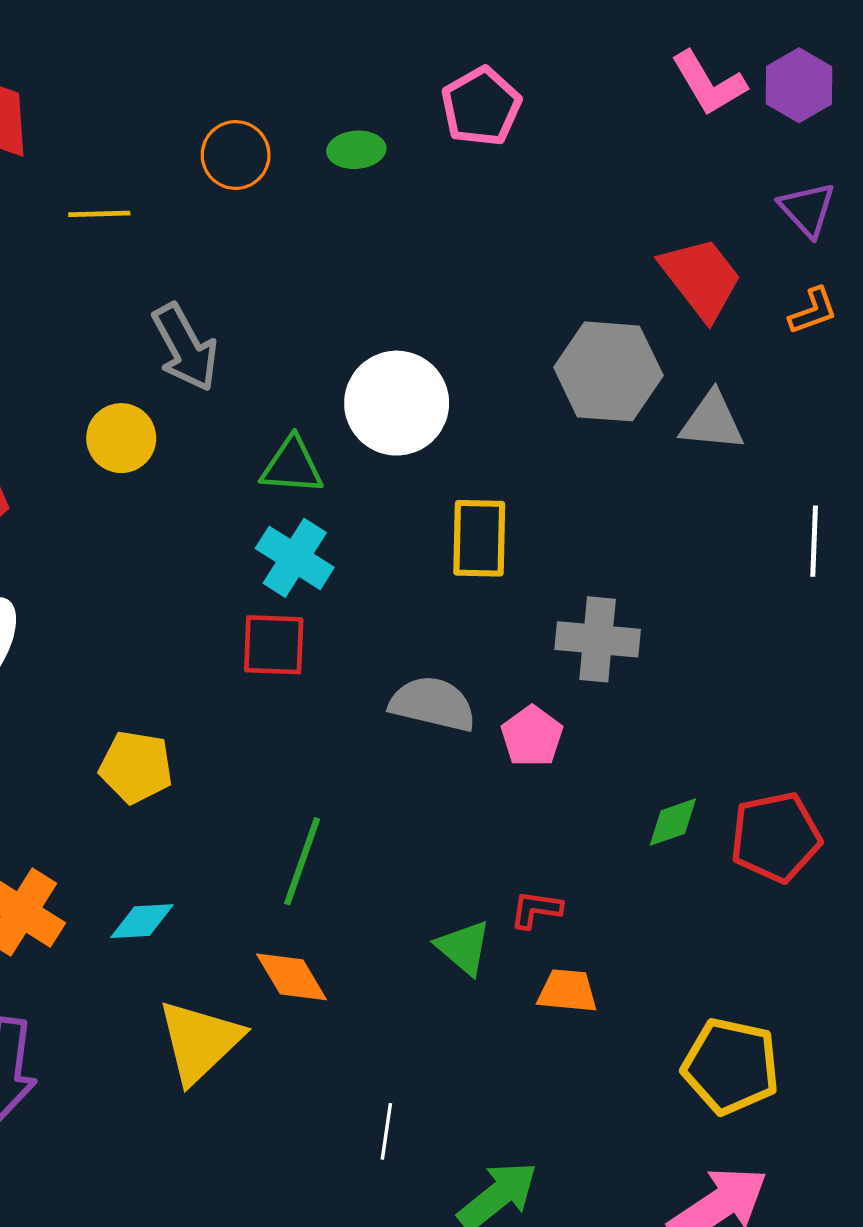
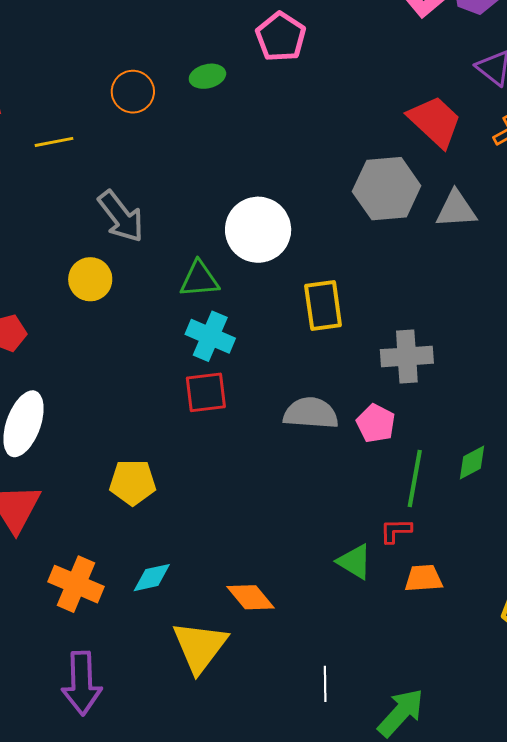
green line: (302, 861) -> (415, 479), moved

